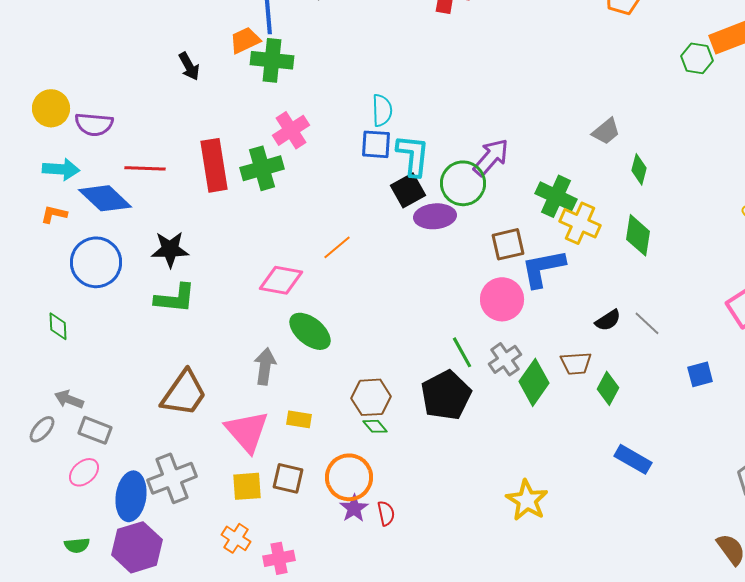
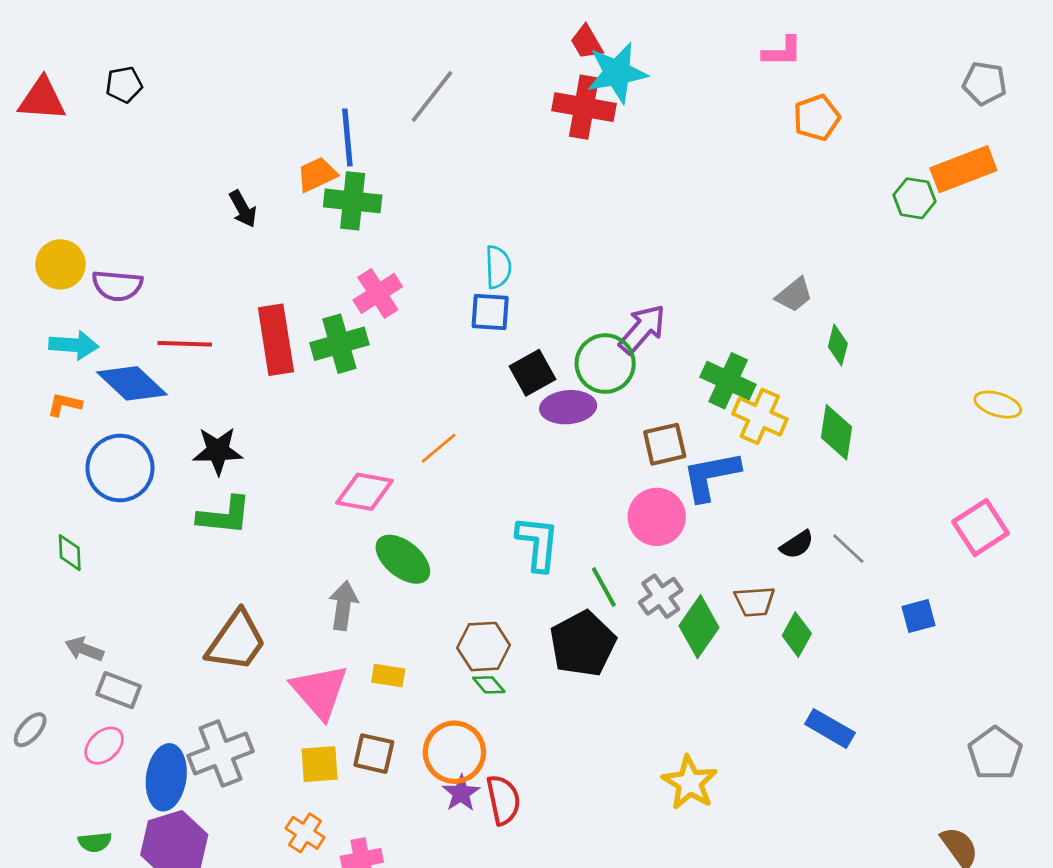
cyan L-shape: (413, 155) -> (538, 543), moved
gray ellipse: (42, 429) -> (30, 730), moved
red semicircle: (386, 513) -> (503, 800), size x1.5

